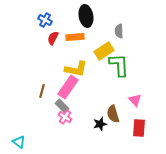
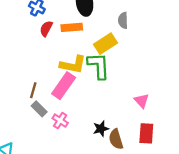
green L-shape: (119, 65) -> (99, 66), moved
gray rectangle: (62, 106) -> (39, 109), moved
brown semicircle: (113, 114) -> (116, 139), moved

